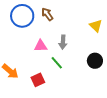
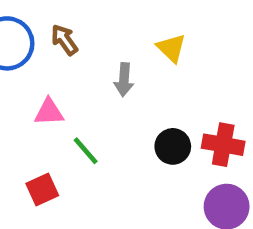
yellow triangle: (96, 26) -> (171, 48), moved
gray arrow: (63, 42) -> (124, 80), moved

